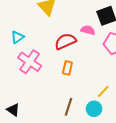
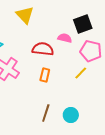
red semicircle: (65, 41) -> (43, 49), turned 30
yellow line: (103, 91) -> (81, 73), moved

